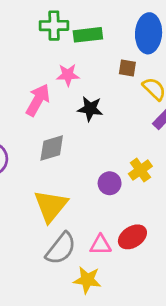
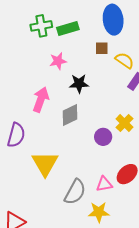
pink arrow: (38, 100) -> (41, 100), moved
gray diamond: (52, 148) -> (70, 115), moved
yellow triangle: (51, 206) -> (45, 164), moved

